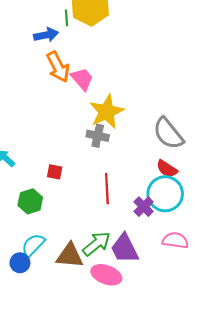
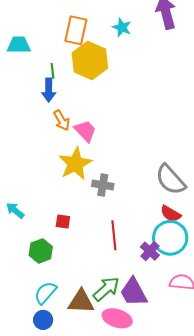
green line: (67, 18) -> (52, 71), moved
blue arrow: (46, 35) -> (49, 90), turned 105
orange arrow: (58, 67) -> (62, 120), size x0.7
yellow star: (107, 112) -> (75, 164), moved
blue circle: (20, 263) -> (43, 320), moved

